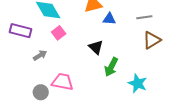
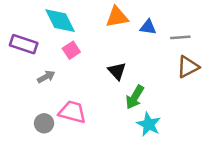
blue triangle: (109, 19) -> (148, 27), moved
cyan star: (138, 83) -> (149, 124), moved

